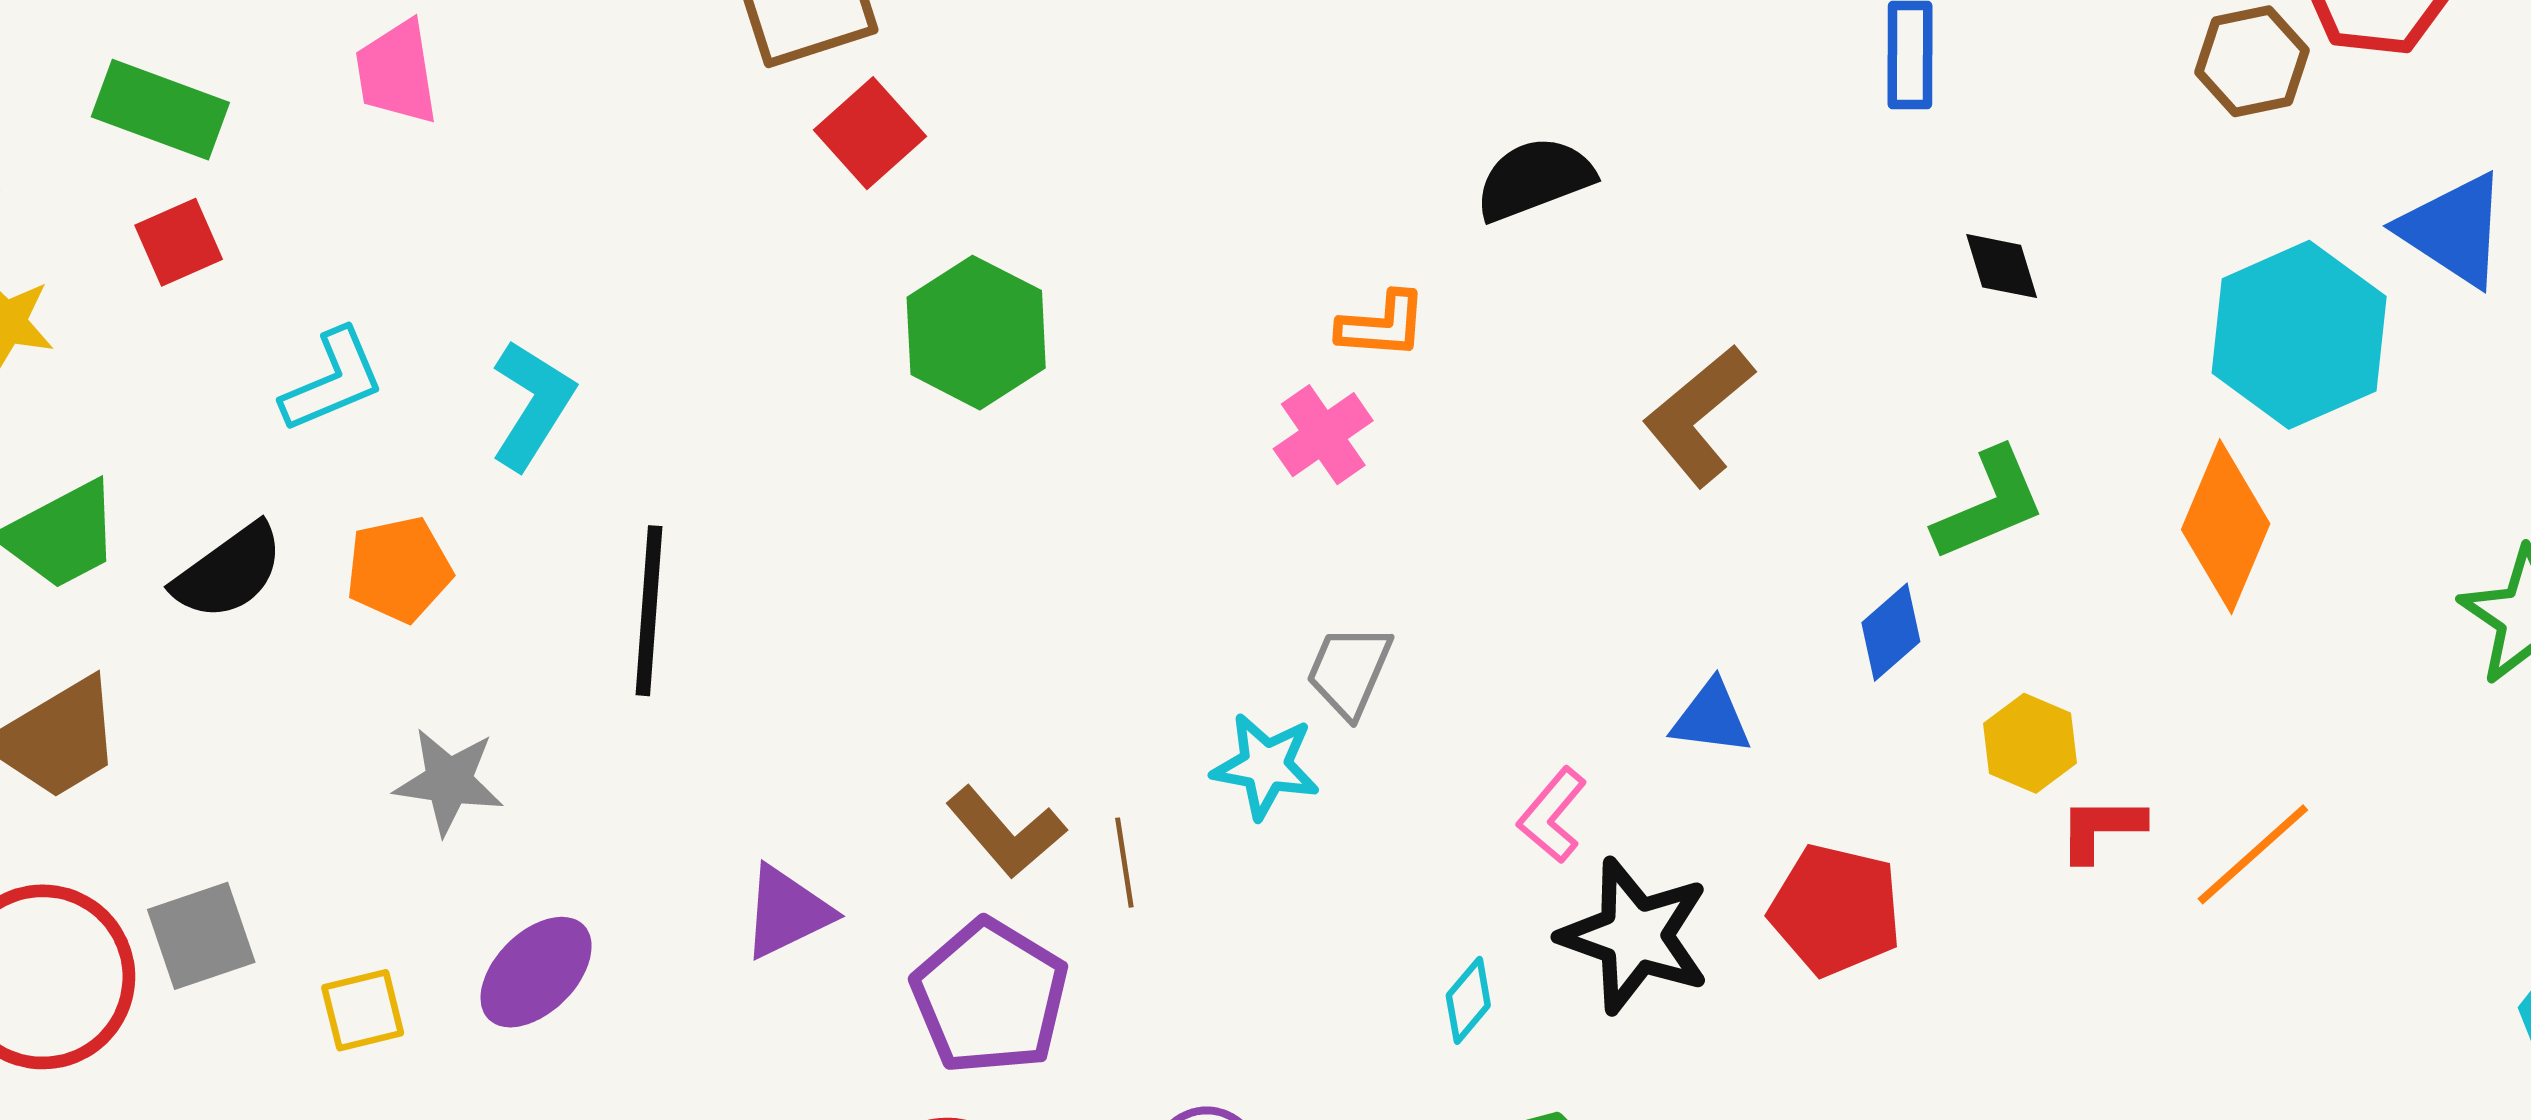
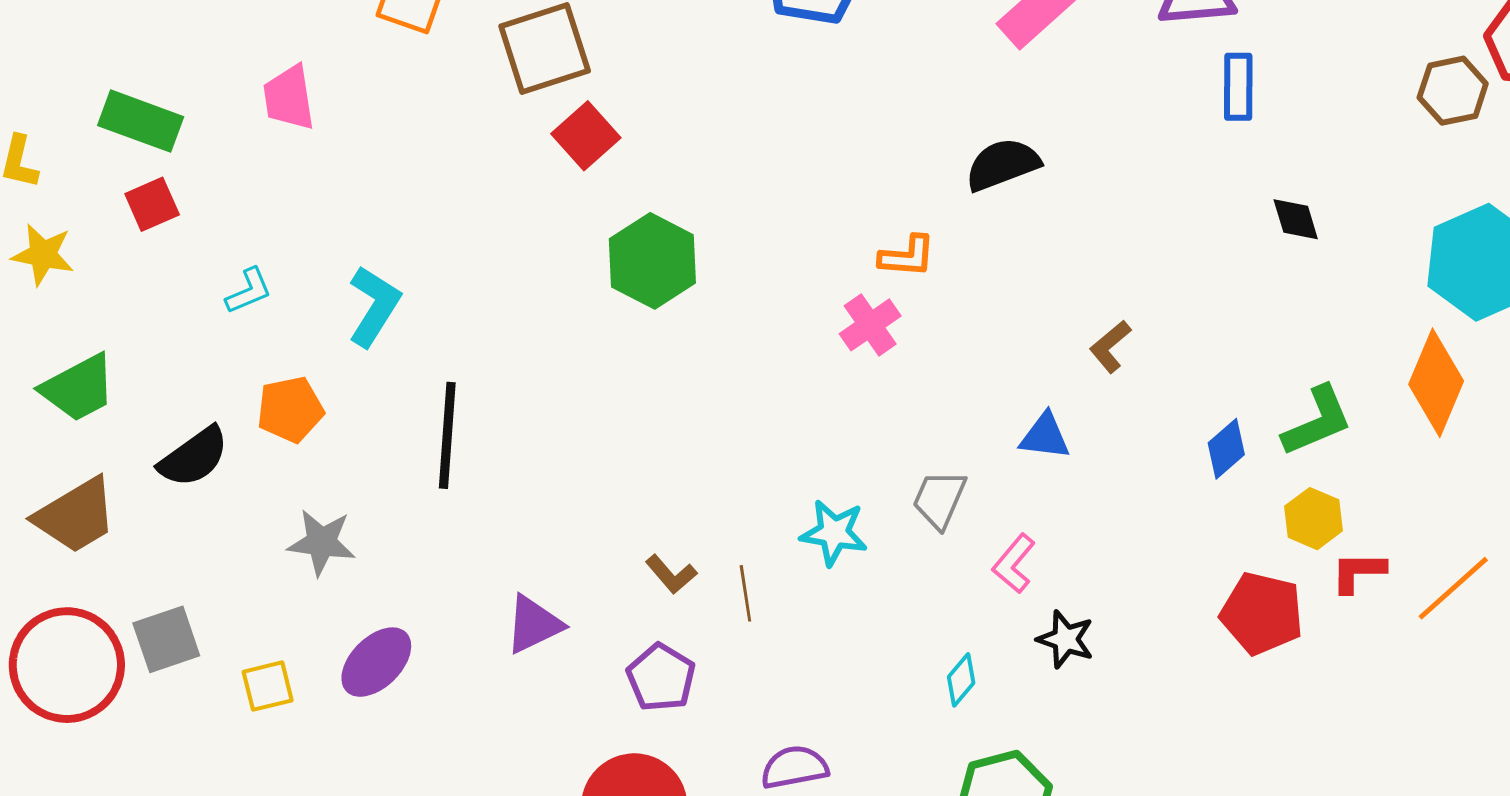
cyan L-shape: (333, 380) -> (249, 291), size x0.7
brown L-shape: (1699, 415) -> (1110, 347), moved, size x0.6
green L-shape: (1989, 504) -> (1317, 421), moved
black semicircle: (229, 572) -> (194, 457), moved
gray trapezoid: (1349, 671) -> (939, 499), moved
blue triangle: (1711, 718) -> (1045, 436), moved
brown L-shape: (1006, 832) -> (671, 574), size x0.7
red pentagon: (1836, 910) -> (1262, 613), moved
black star: (1635, 936) -> (1066, 639), size x0.6
purple pentagon: (990, 997) -> (661, 678), size x0.7

